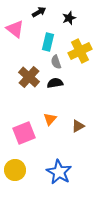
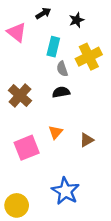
brown cross: (29, 77) -> (20, 96), moved
yellow circle: (15, 170) -> (17, 205), moved

